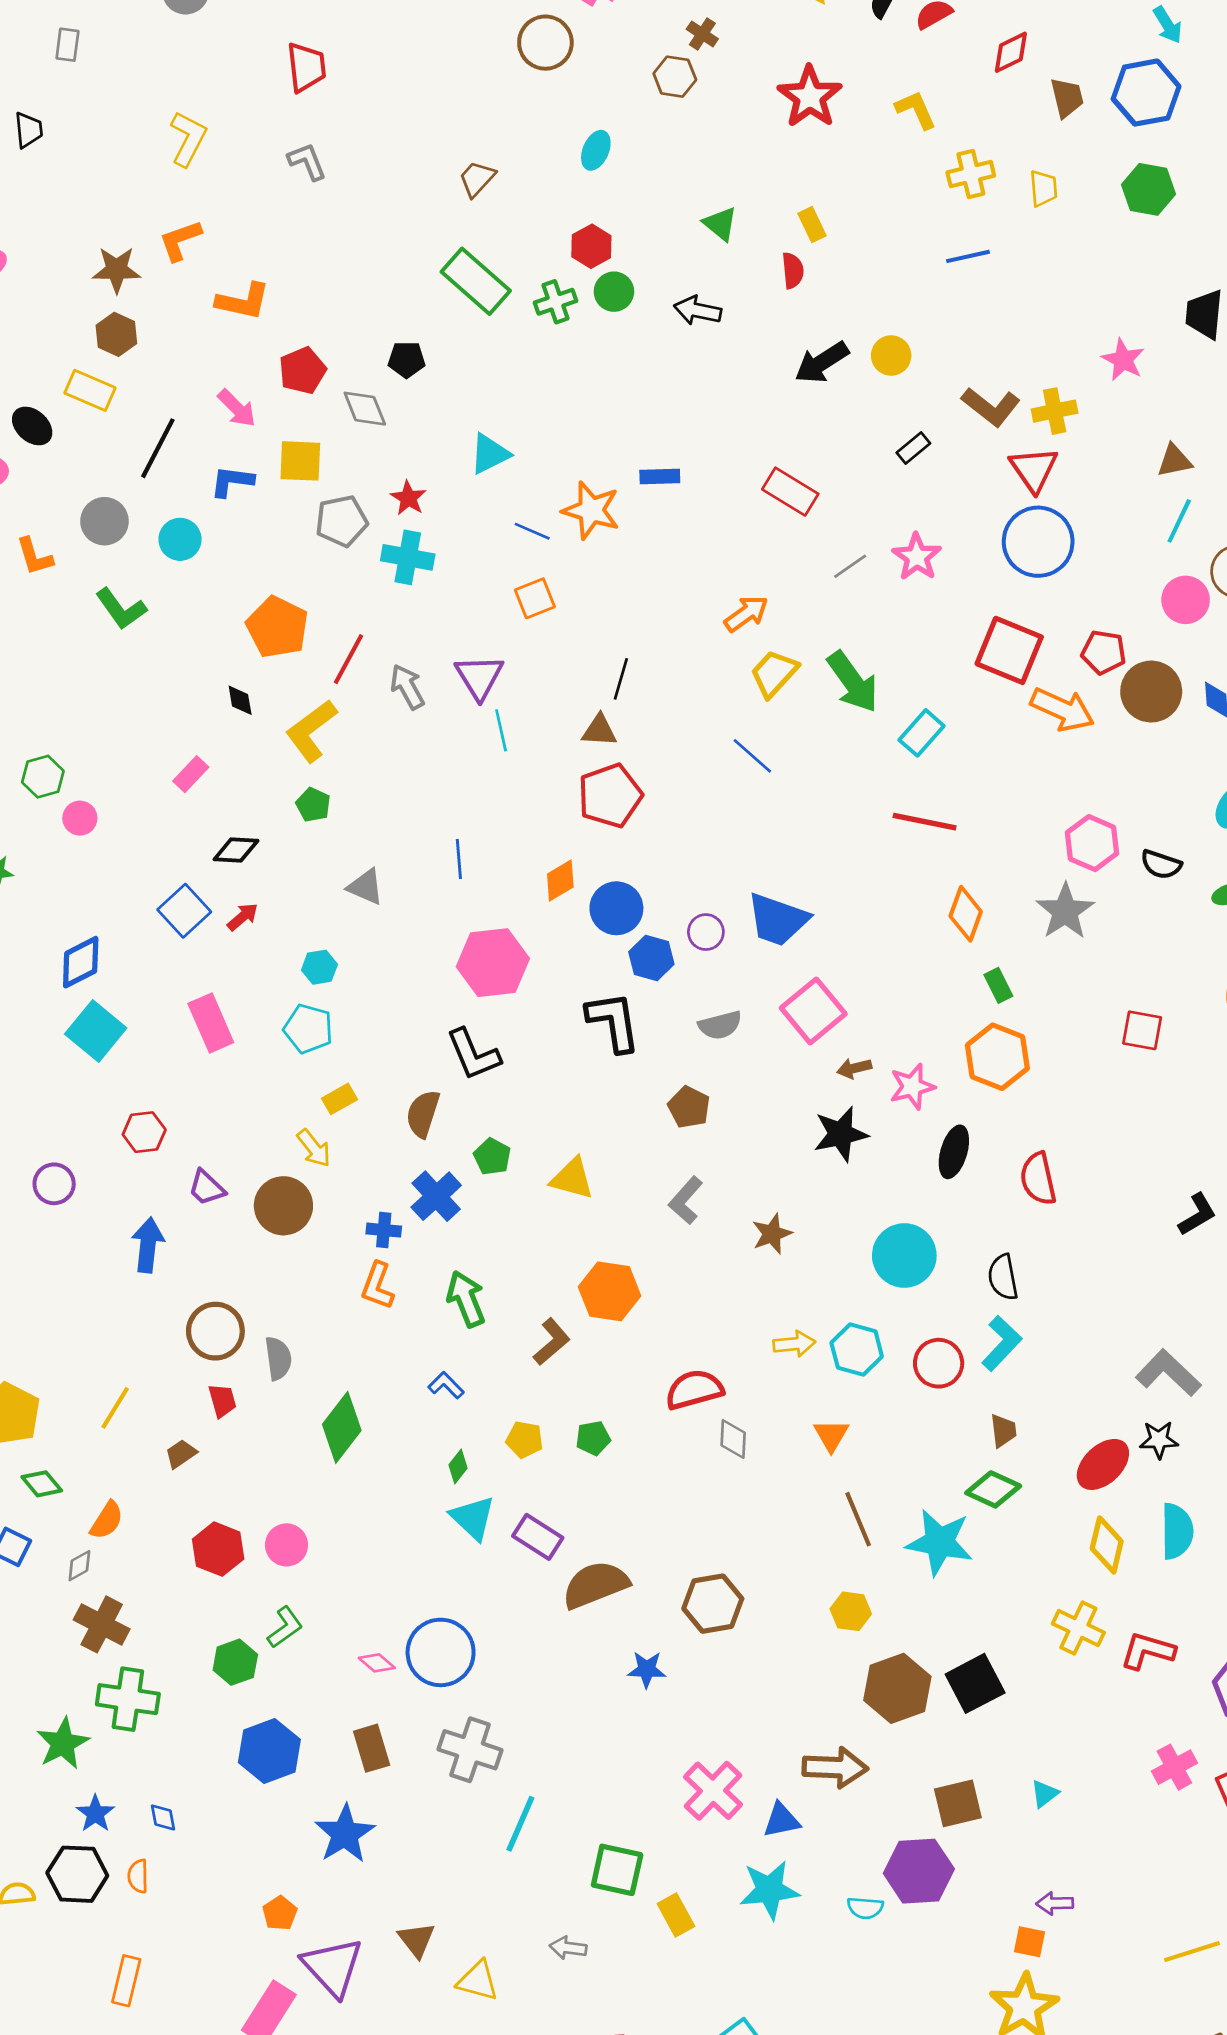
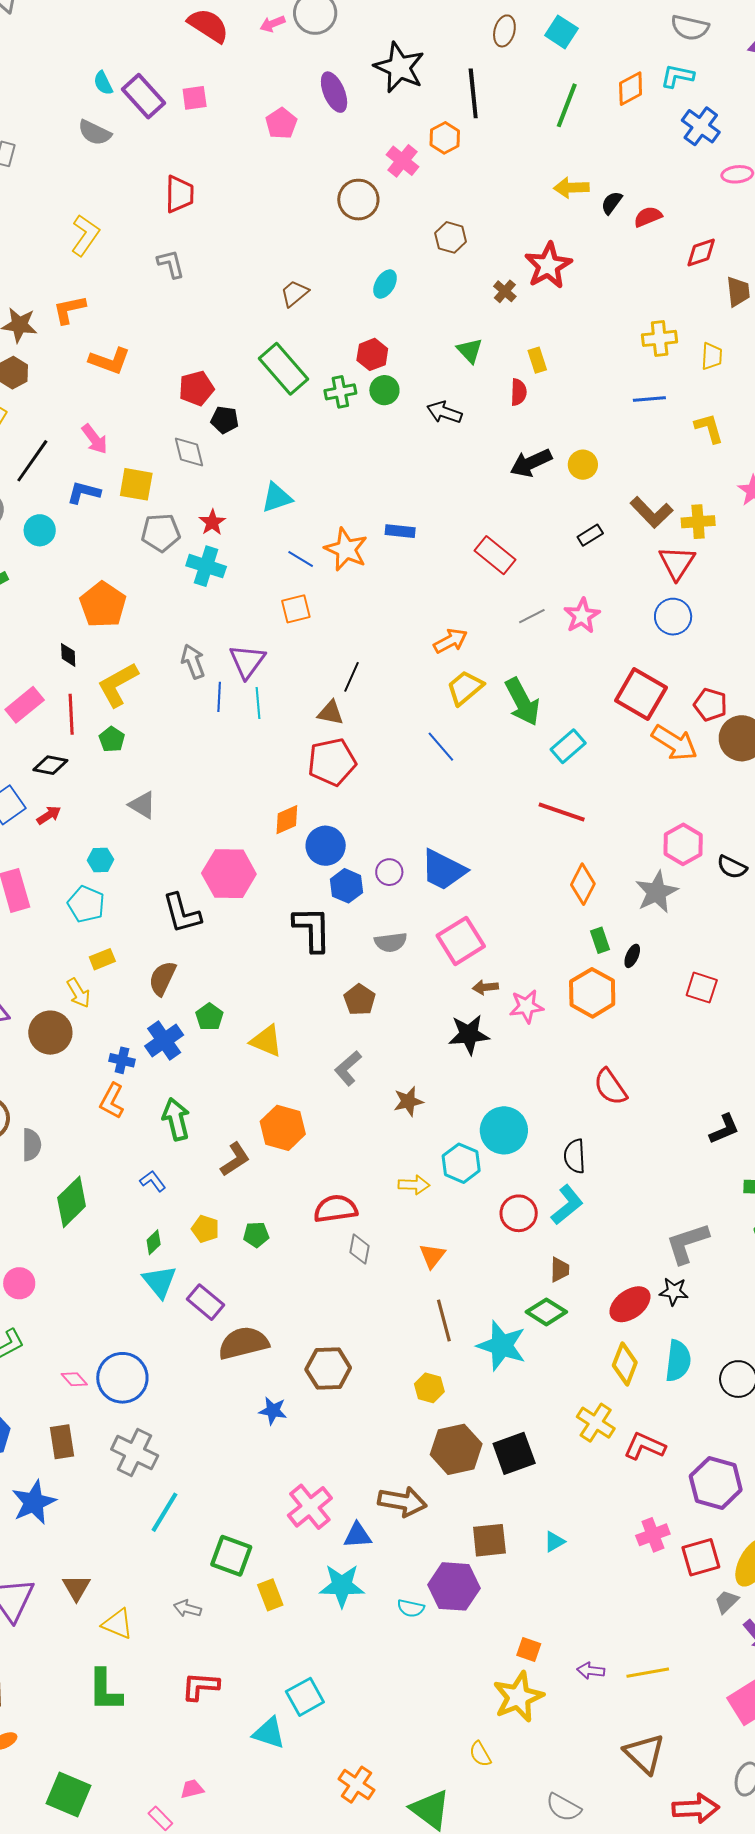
brown cross: (702, 34) -> (505, 291), moved
yellow L-shape: (916, 110) -> (709, 428), moved
red pentagon: (302, 371) -> (196, 388), moved
blue circle: (1038, 542) -> (673, 617), size x0.7
red line: (349, 659) -> (71, 714), moved, turned -39
pink rectangle: (191, 774) -> (25, 705), size x1.4
blue line: (459, 859) -> (219, 697), moved
black L-shape: (473, 1054) -> (182, 913), moved
black ellipse: (954, 1152) -> (632, 956), moved, size x0.6
red semicircle: (1038, 1179) -> (610, 1087), turned -30
cyan hexagon: (857, 1350) -> (461, 1163), moved
gray L-shape: (1168, 1373) -> (687, 1243), turned -69
purple arrow: (1055, 1903) -> (591, 1671), moved

